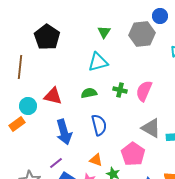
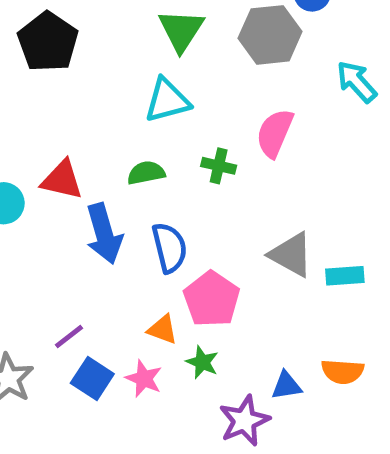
green triangle: (104, 32) -> (181, 30), size x1.5
pink semicircle: (144, 91) -> (275, 133), moved
blue arrow: (64, 132) -> (104, 234), moved
pink pentagon: (133, 154) -> (212, 299), moved

